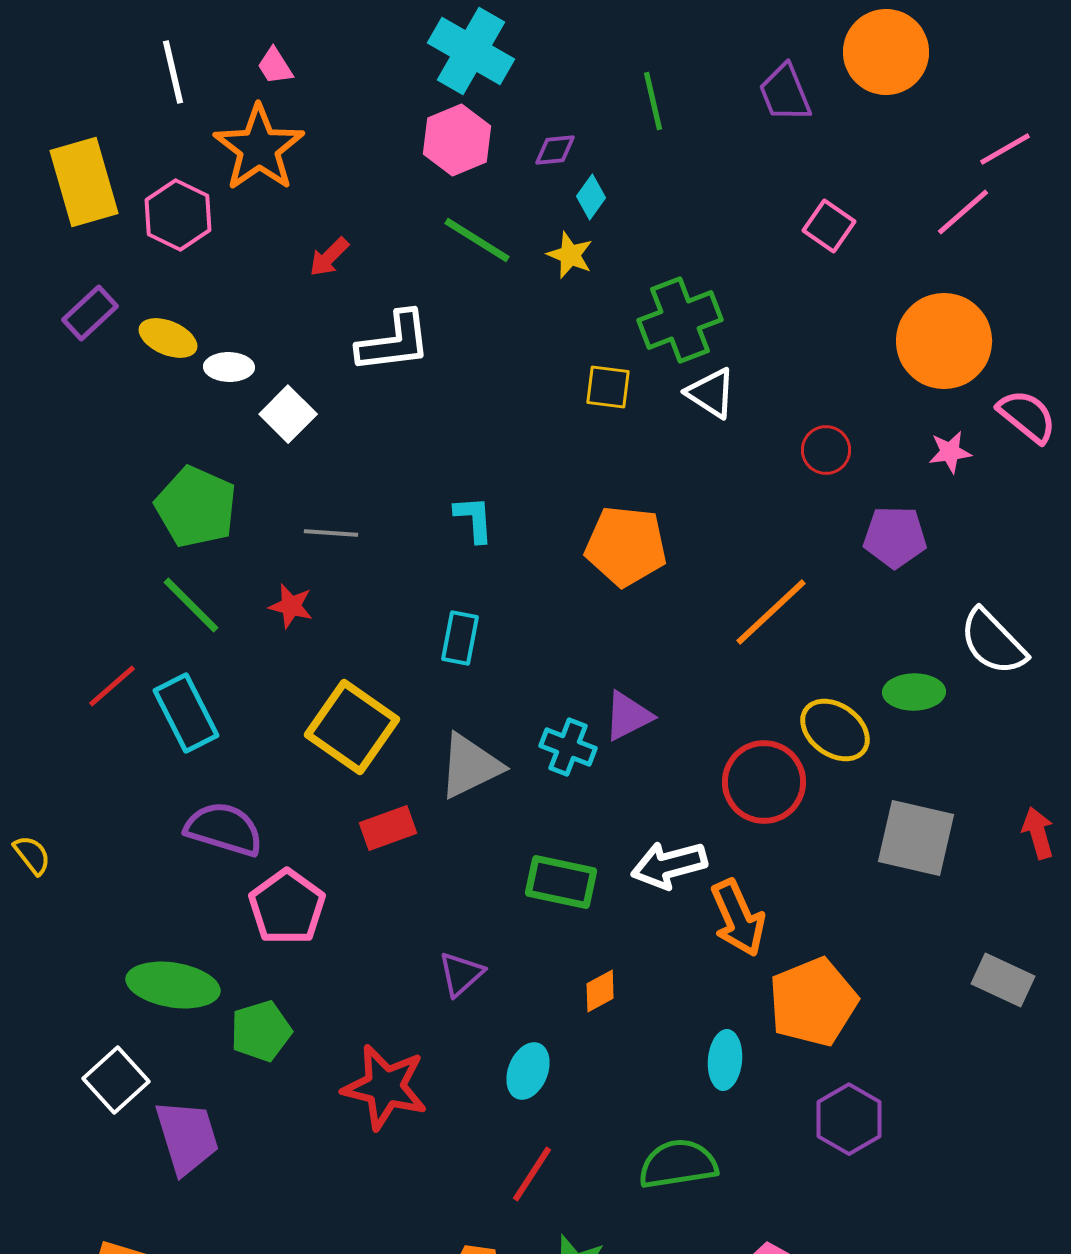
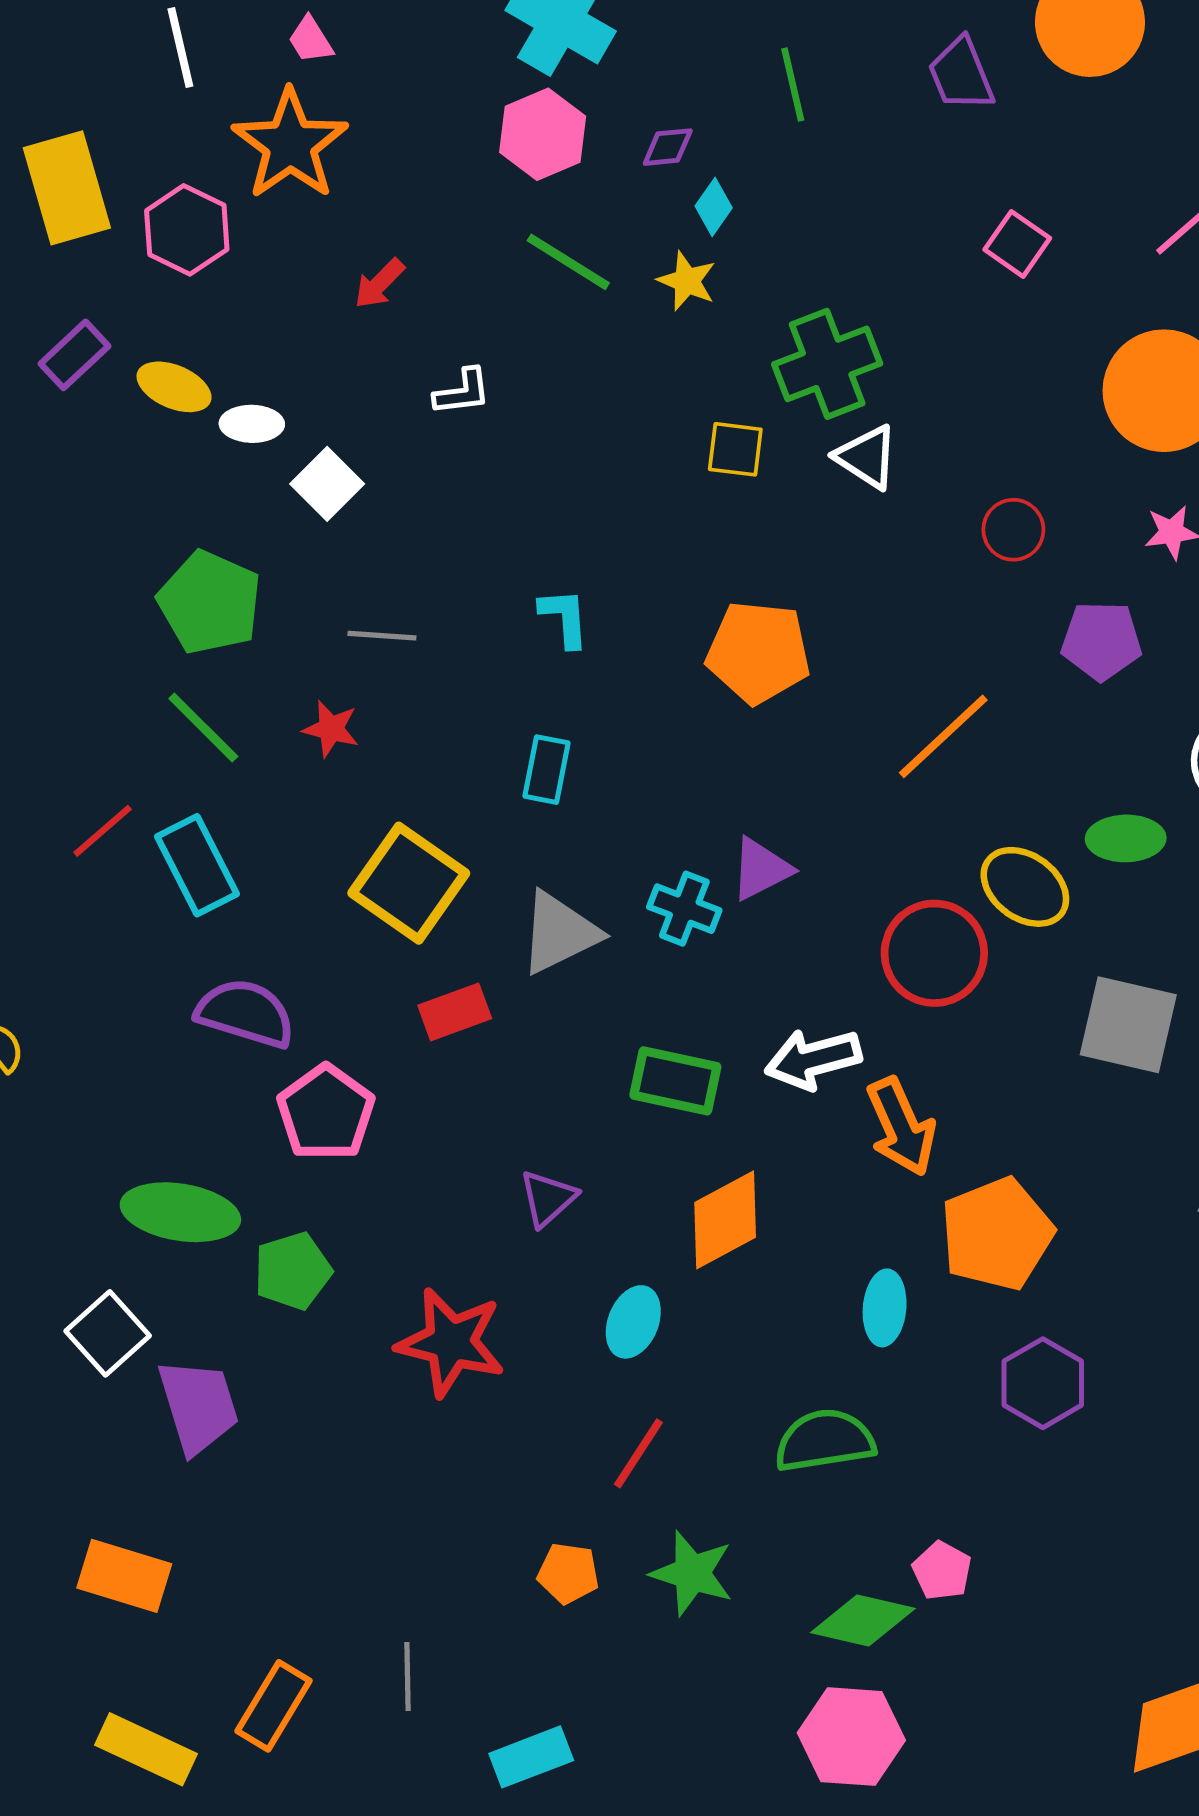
white L-shape: (394, 342) -> (462, 392), size x0.6
orange diamond: (600, 991) -> (725, 1220), size x1.8

